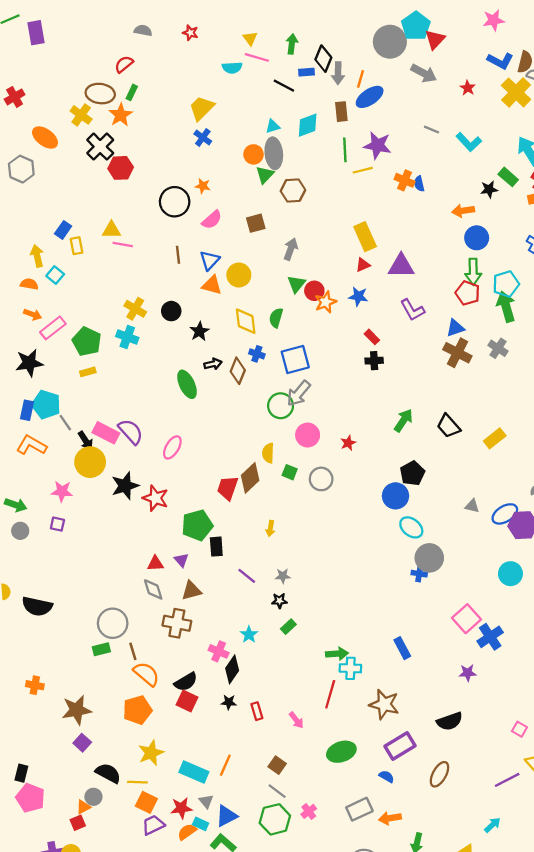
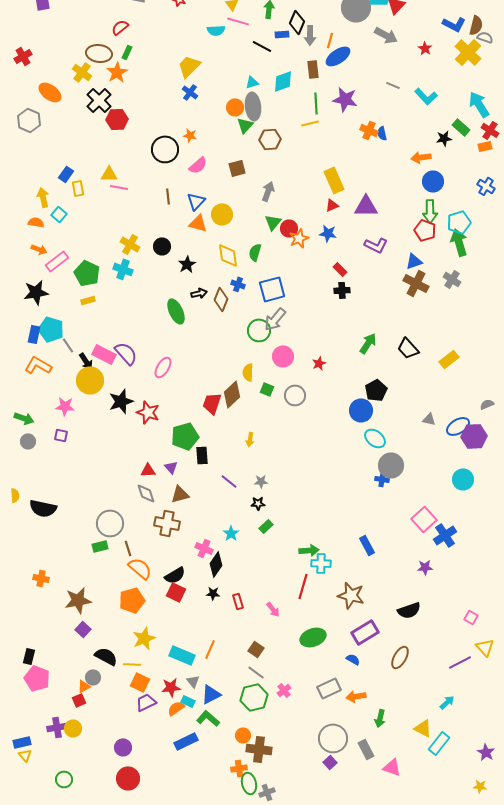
yellow line: (363, 170) -> (310, 123), moved
purple L-shape: (412, 310) -> (376, 245), turned -35

